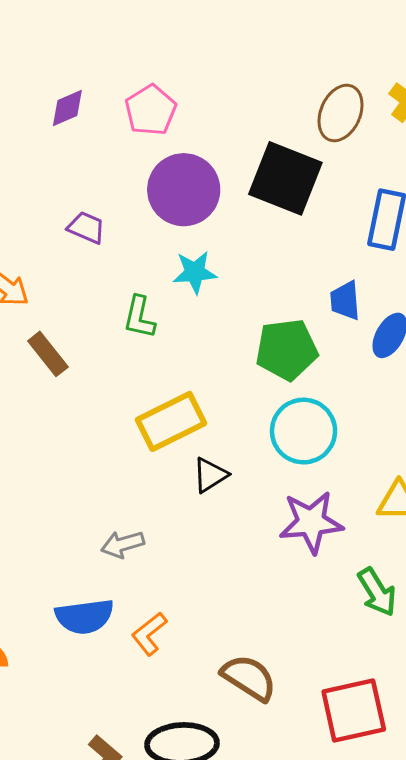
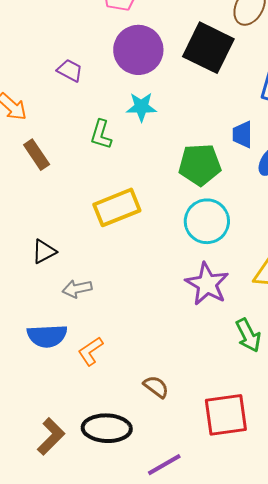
black triangle: (210, 475) -> (44, 252), moved
purple star: (311, 522) -> (207, 284), turned 30
brown semicircle: (249, 678) -> (156, 387), size x0.7

